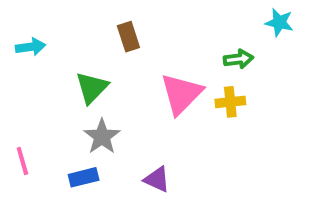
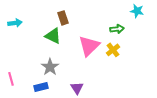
green triangle: (92, 88) -> (53, 36), moved, turned -48
yellow cross: (230, 102) -> (113, 50), turned -32
purple triangle: (157, 179) -> (77, 88), turned 32

